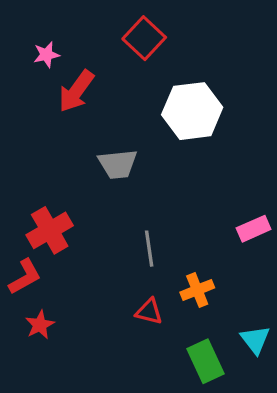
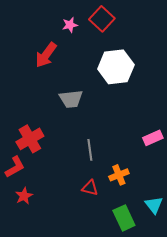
red square: (144, 38) -> (102, 19), moved
pink star: (46, 55) -> (70, 25), moved

